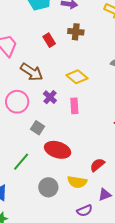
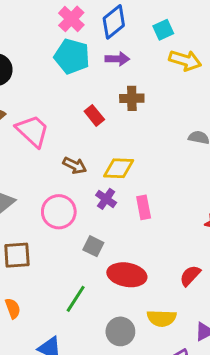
brown arrow: (32, 72) -> (75, 165), size x0.7
yellow diamond: (77, 77) -> (119, 168), moved, turned -30
red semicircle: (97, 165) -> (190, 276), moved

